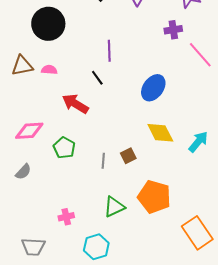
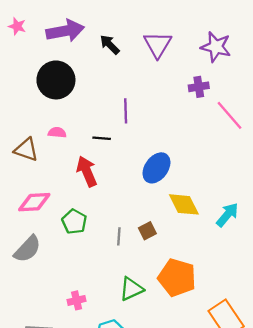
brown triangle: (22, 66) -> (26, 150), moved, turned 30
black line: (97, 78) -> (102, 138), moved, turned -49
blue ellipse: (153, 88) -> (156, 168), moved
red arrow: (75, 104) -> (87, 171), turned 36
gray semicircle: (23, 172) -> (27, 249), size x1.5

